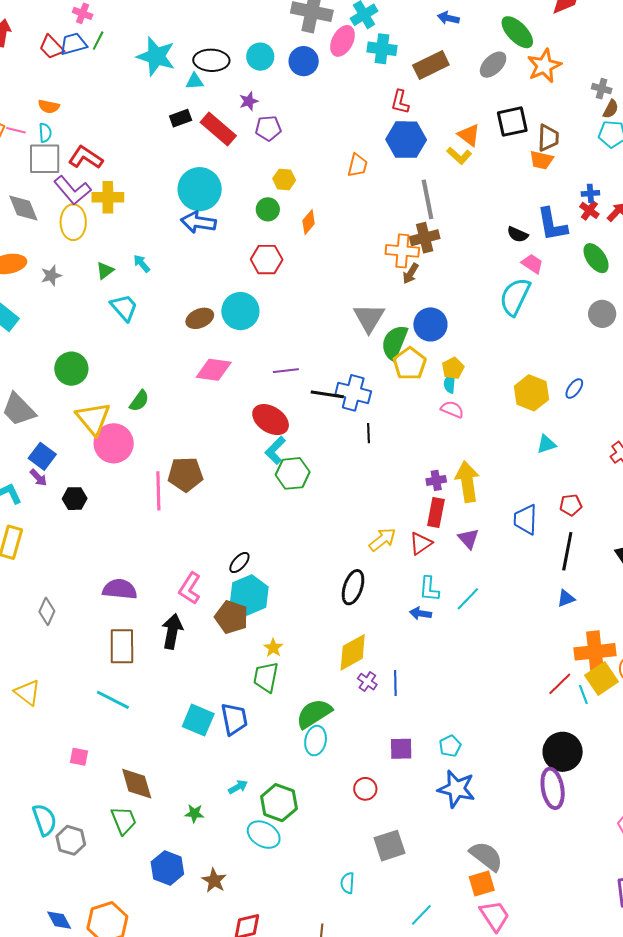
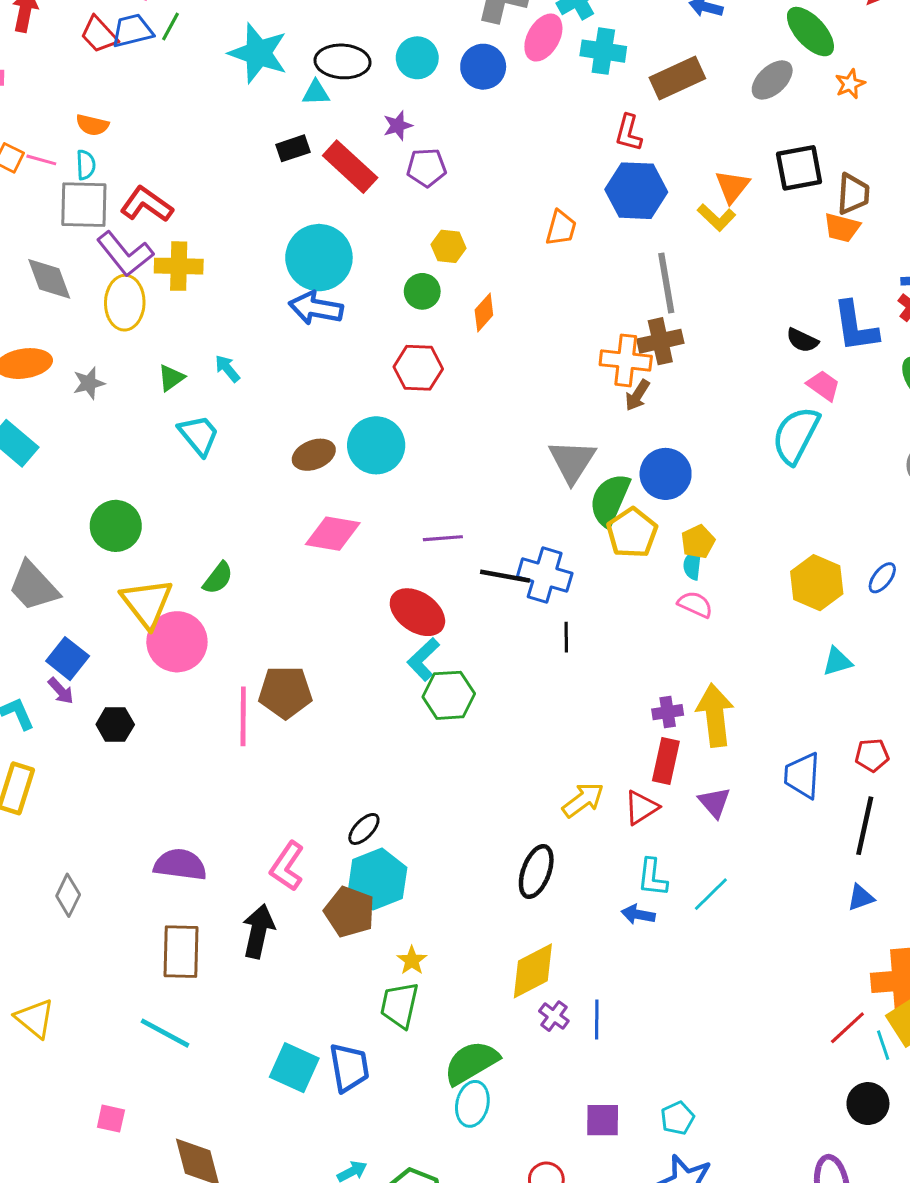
orange star: (544, 66) -> (850, 84), size x0.6
orange triangle: (469, 135) -> (732, 186), turned 30
black circle: (563, 752) -> (868, 1104), moved, size x0.7

